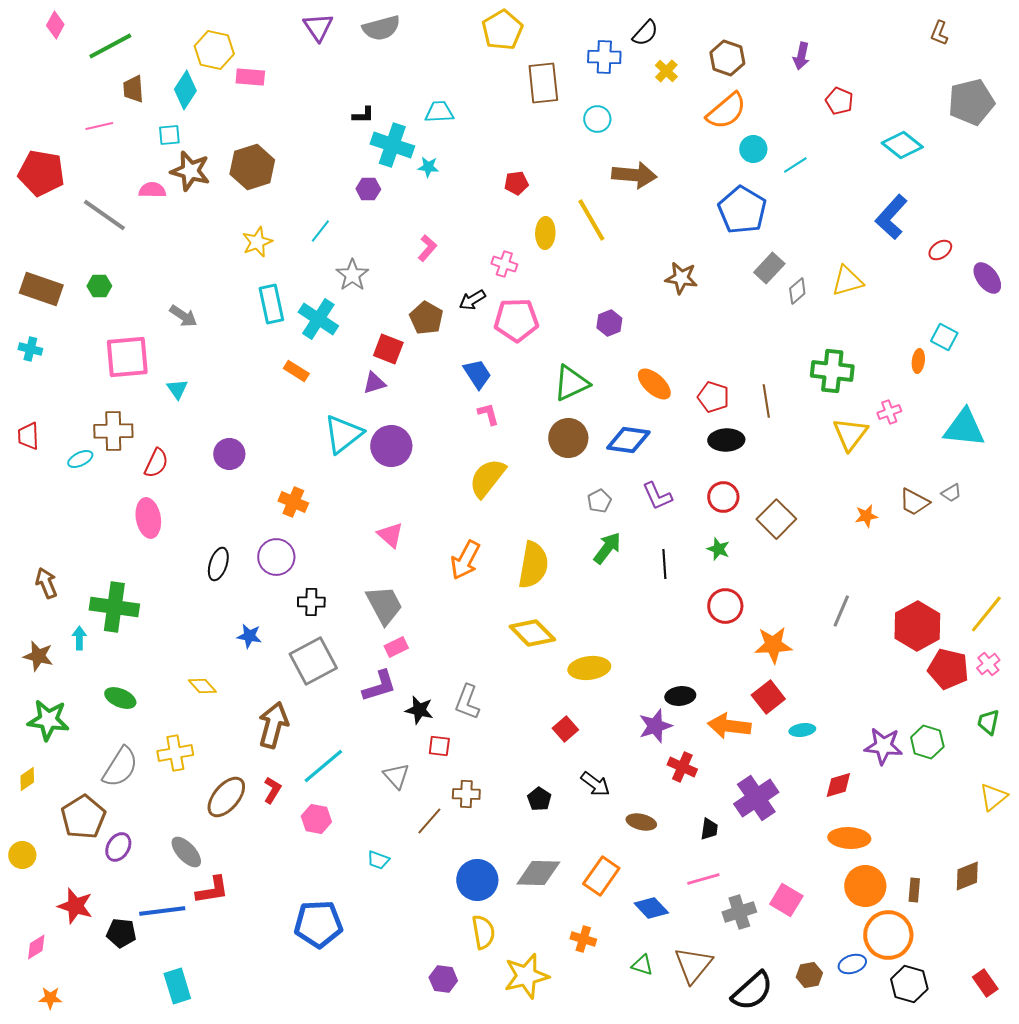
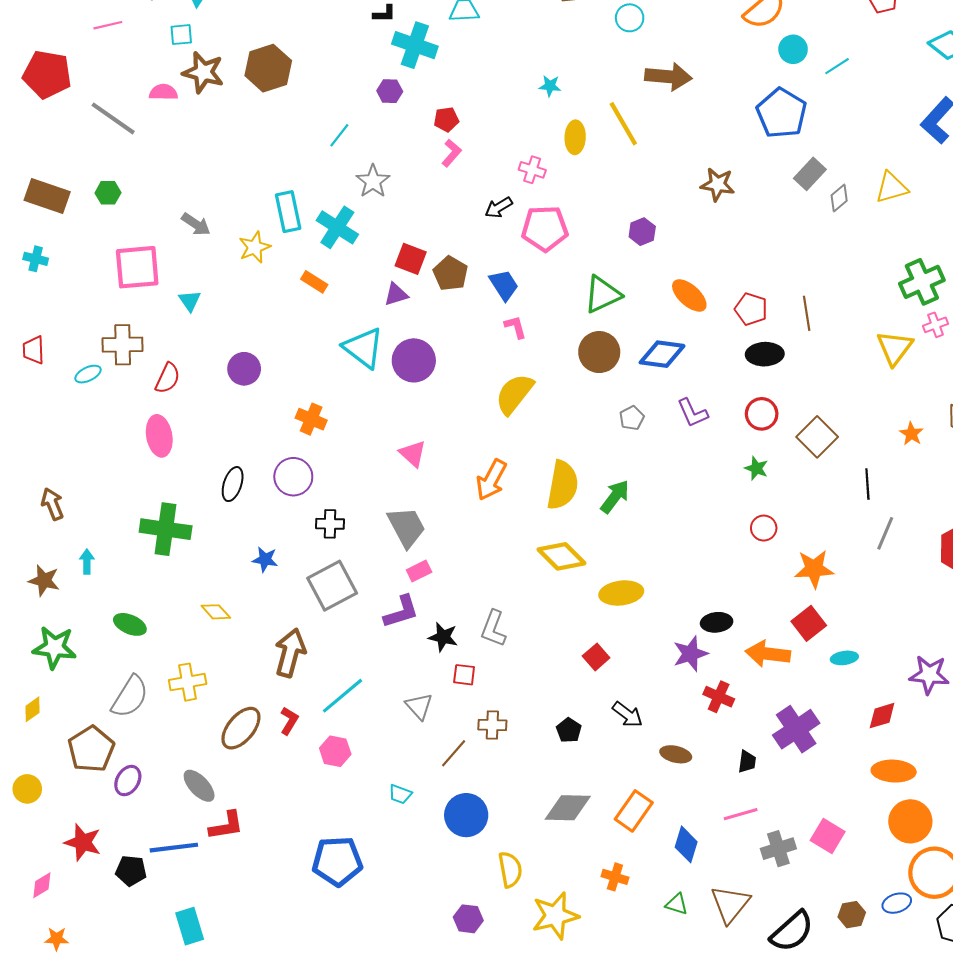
cyan star: (428, 167) -> (550, 86), moved
red pentagon: (516, 183) -> (446, 119), moved
yellow star: (257, 242) -> (255, 247), moved
brown pentagon: (426, 318) -> (450, 273), moved
green cross: (832, 371) -> (922, 282), moved, turned -30
cyan triangle: (343, 434) -> (364, 348), turned -45
orange star: (866, 516) -> (911, 434), turned -30
green arrow: (607, 548) -> (615, 497), moved
black line: (664, 564) -> (867, 484), moved
red circle: (725, 606) -> (764, 528), size x0.7
green cross: (114, 607) -> (166, 529), moved
blue circle: (477, 880) -> (466, 815), moved
blue diamond: (651, 908) -> (686, 844), turned 60

